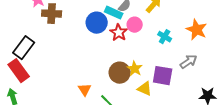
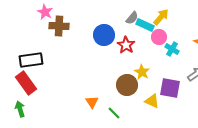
cyan rectangle: (114, 13) -> (145, 25), moved
pink circle: (135, 25) -> (159, 37), moved
black rectangle: (24, 48) -> (31, 60), turned 45
yellow star: (135, 69) -> (142, 72), moved

